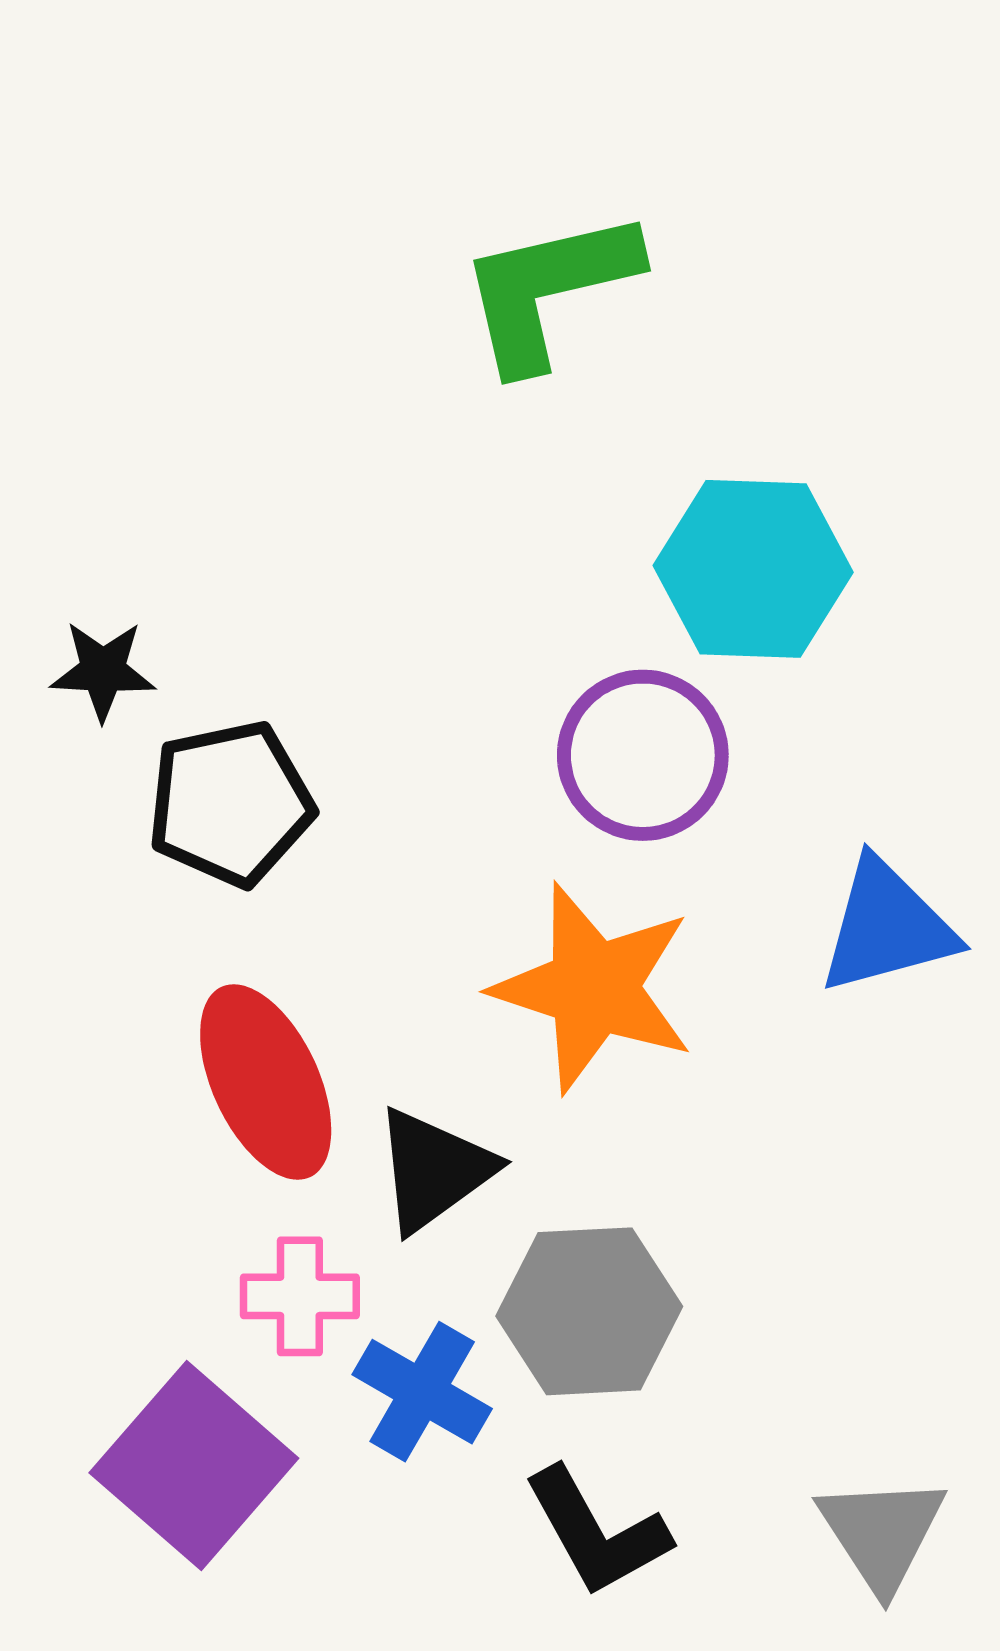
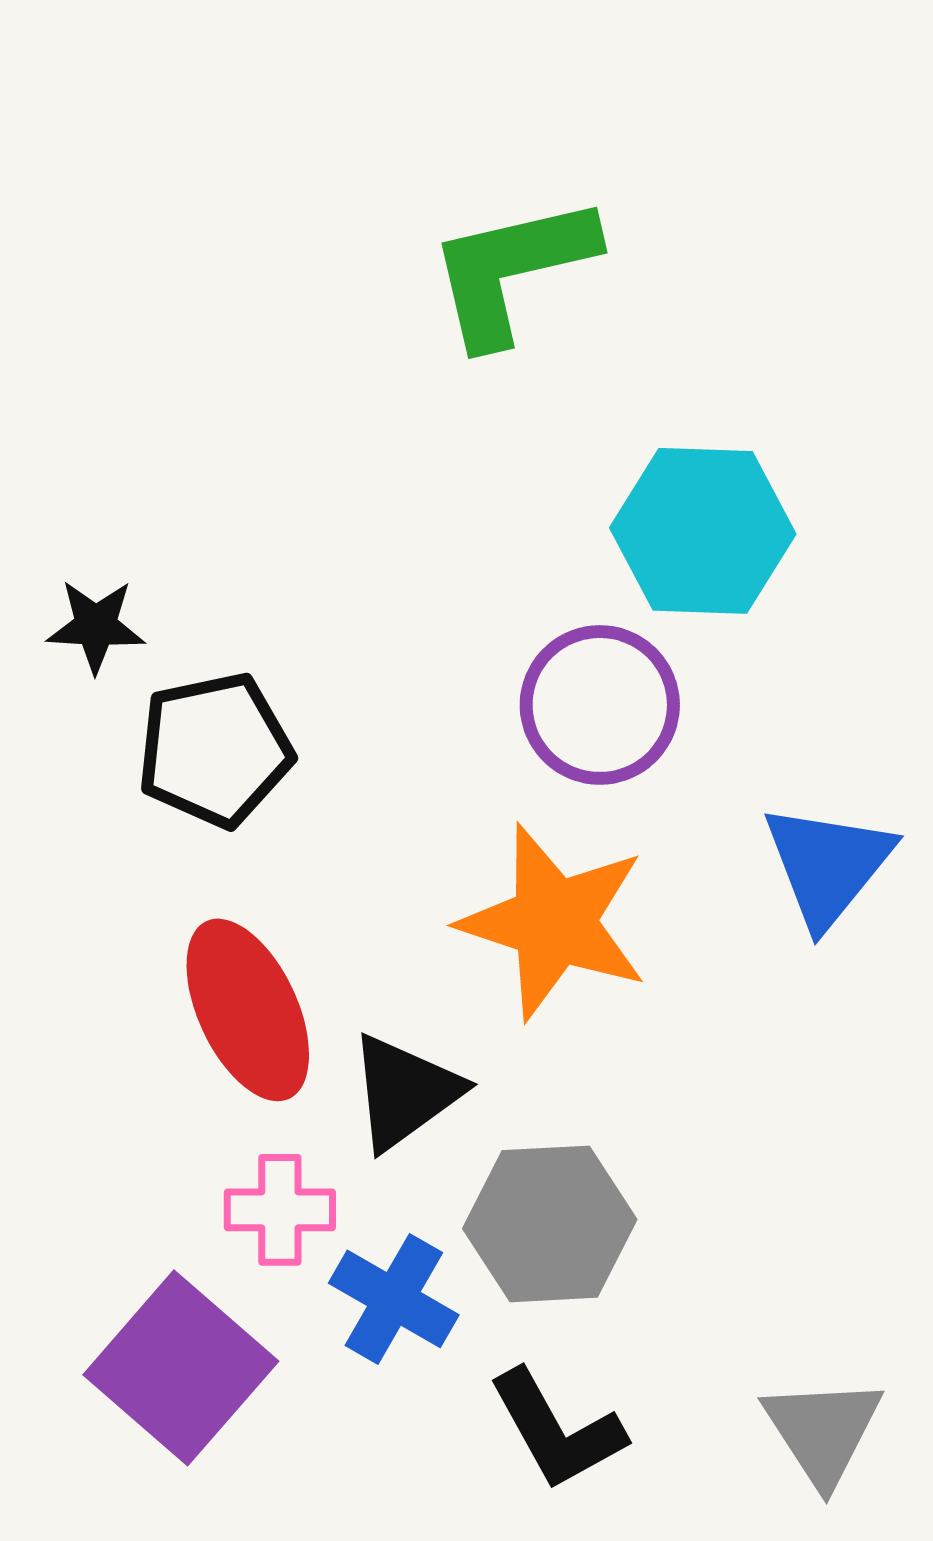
blue triangle: (887, 927) -> (828, 865), turned -36

